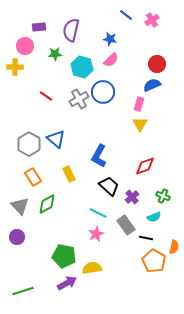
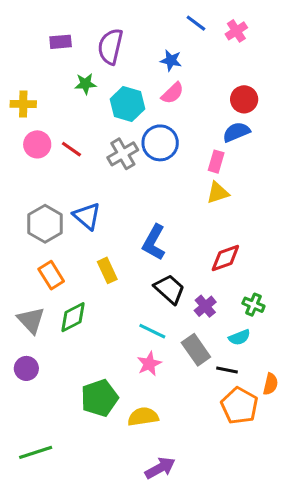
pink circle: (25, 46) -> (37, 144), moved
yellow triangle: (140, 124) -> (218, 193), turned 42
green pentagon: (64, 256) -> (99, 398), turned -30
purple arrow: (67, 283) -> (160, 468), moved

